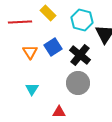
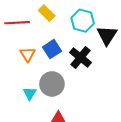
gray circle: (78, 83) -> (52, 84), moved

